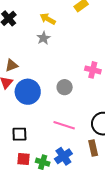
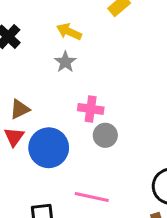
pink cross: (93, 70) -> (91, 109), moved
pink line: (64, 125) -> (92, 197), moved

